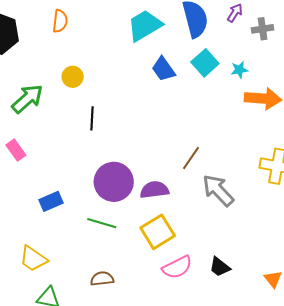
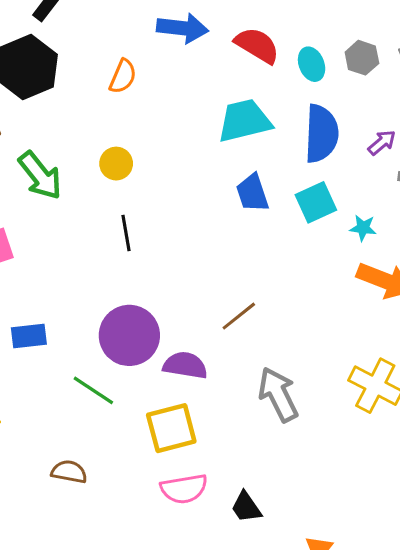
green arrow: (27, 99) -> (40, 176), turned 76
black line: (92, 118) -> (126, 233), turned -30
brown line: (191, 158) -> (239, 316), moved

